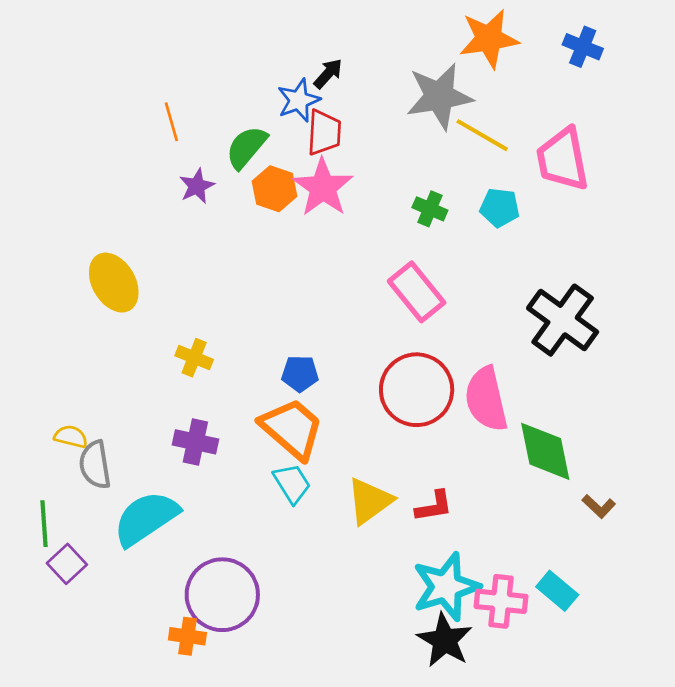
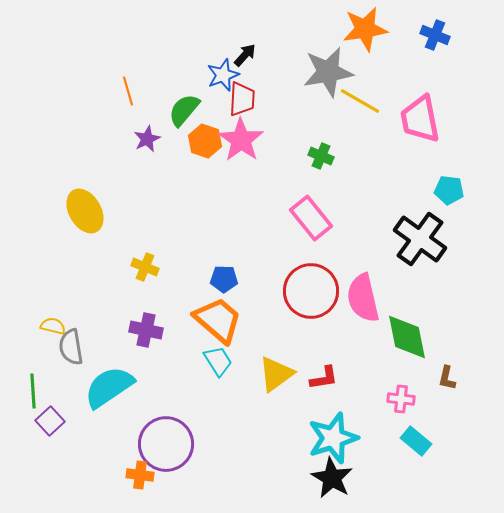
cyan pentagon: (500, 208) -> (449, 190), moved
brown L-shape: (599, 506) -> (447, 378), turned 60
pink cross: (501, 601) -> (401, 399), moved, size x0.7

